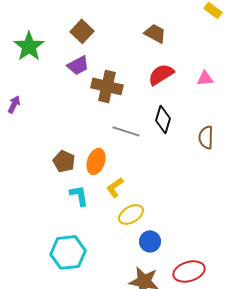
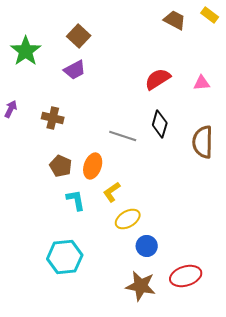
brown trapezoid: (155, 33) -> (175, 20), moved
brown cross: (107, 86) -> (53, 118), moved, size x0.7
brown semicircle: (206, 137) -> (203, 142), size x1.4

